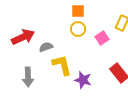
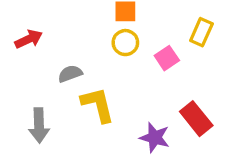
red arrow: (23, 37) -> (29, 39), moved, size x0.7
purple star: (83, 80) -> (155, 138), moved

